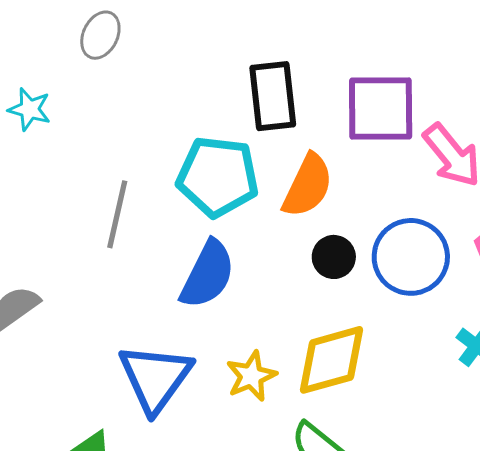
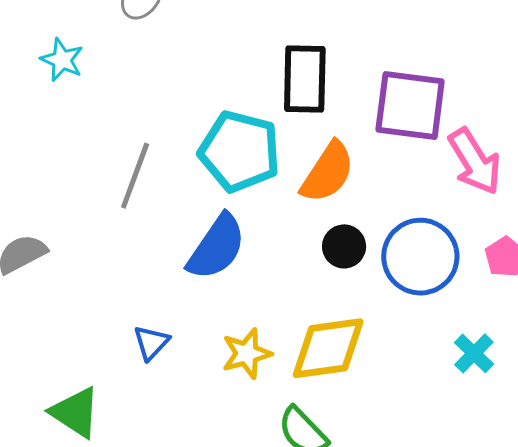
blue triangle: (155, 378) -> (151, 343), size x0.5

